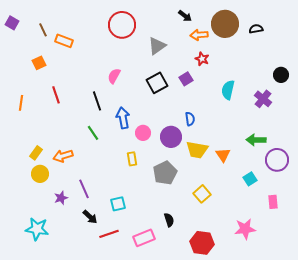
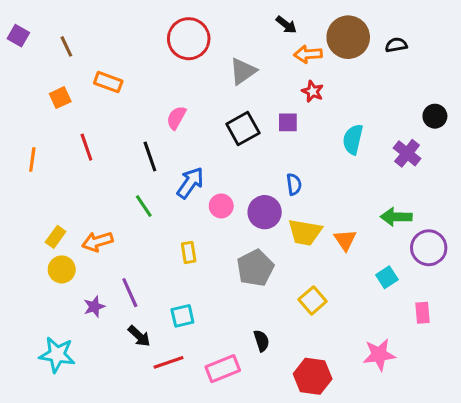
orange rectangle: (64, 41) -> (108, 82), moved
purple square: (186, 79) -> (288, 122), turned 32
blue arrow: (123, 118) -> (190, 183), turned 45
yellow rectangle: (132, 159) -> (189, 252), moved

